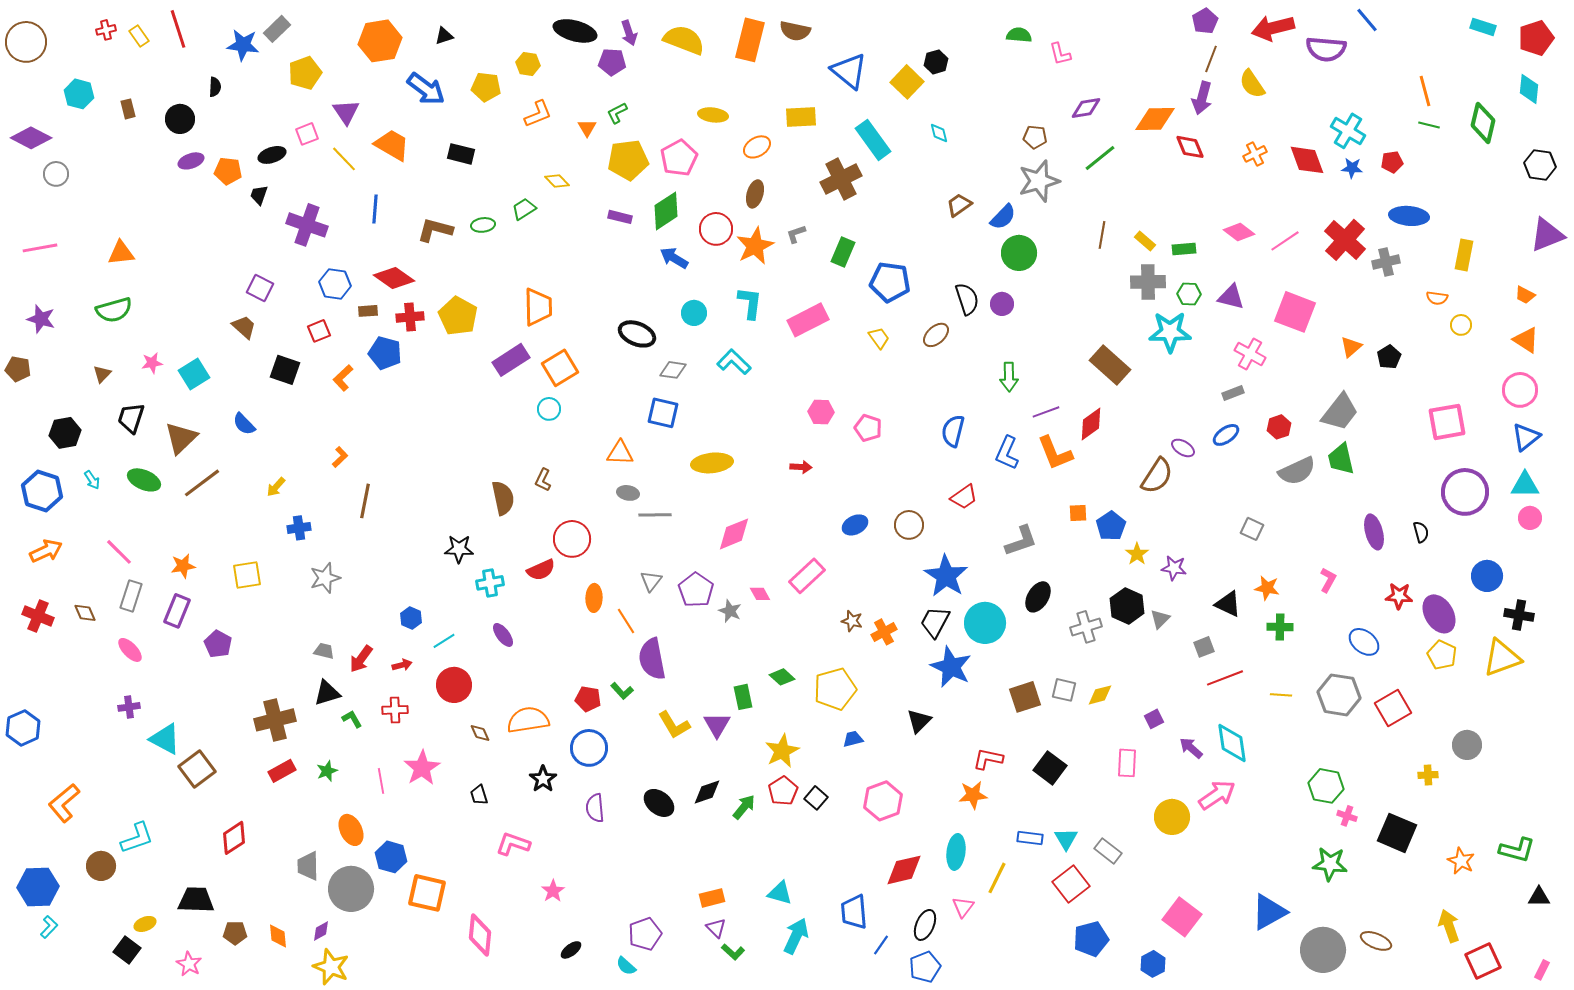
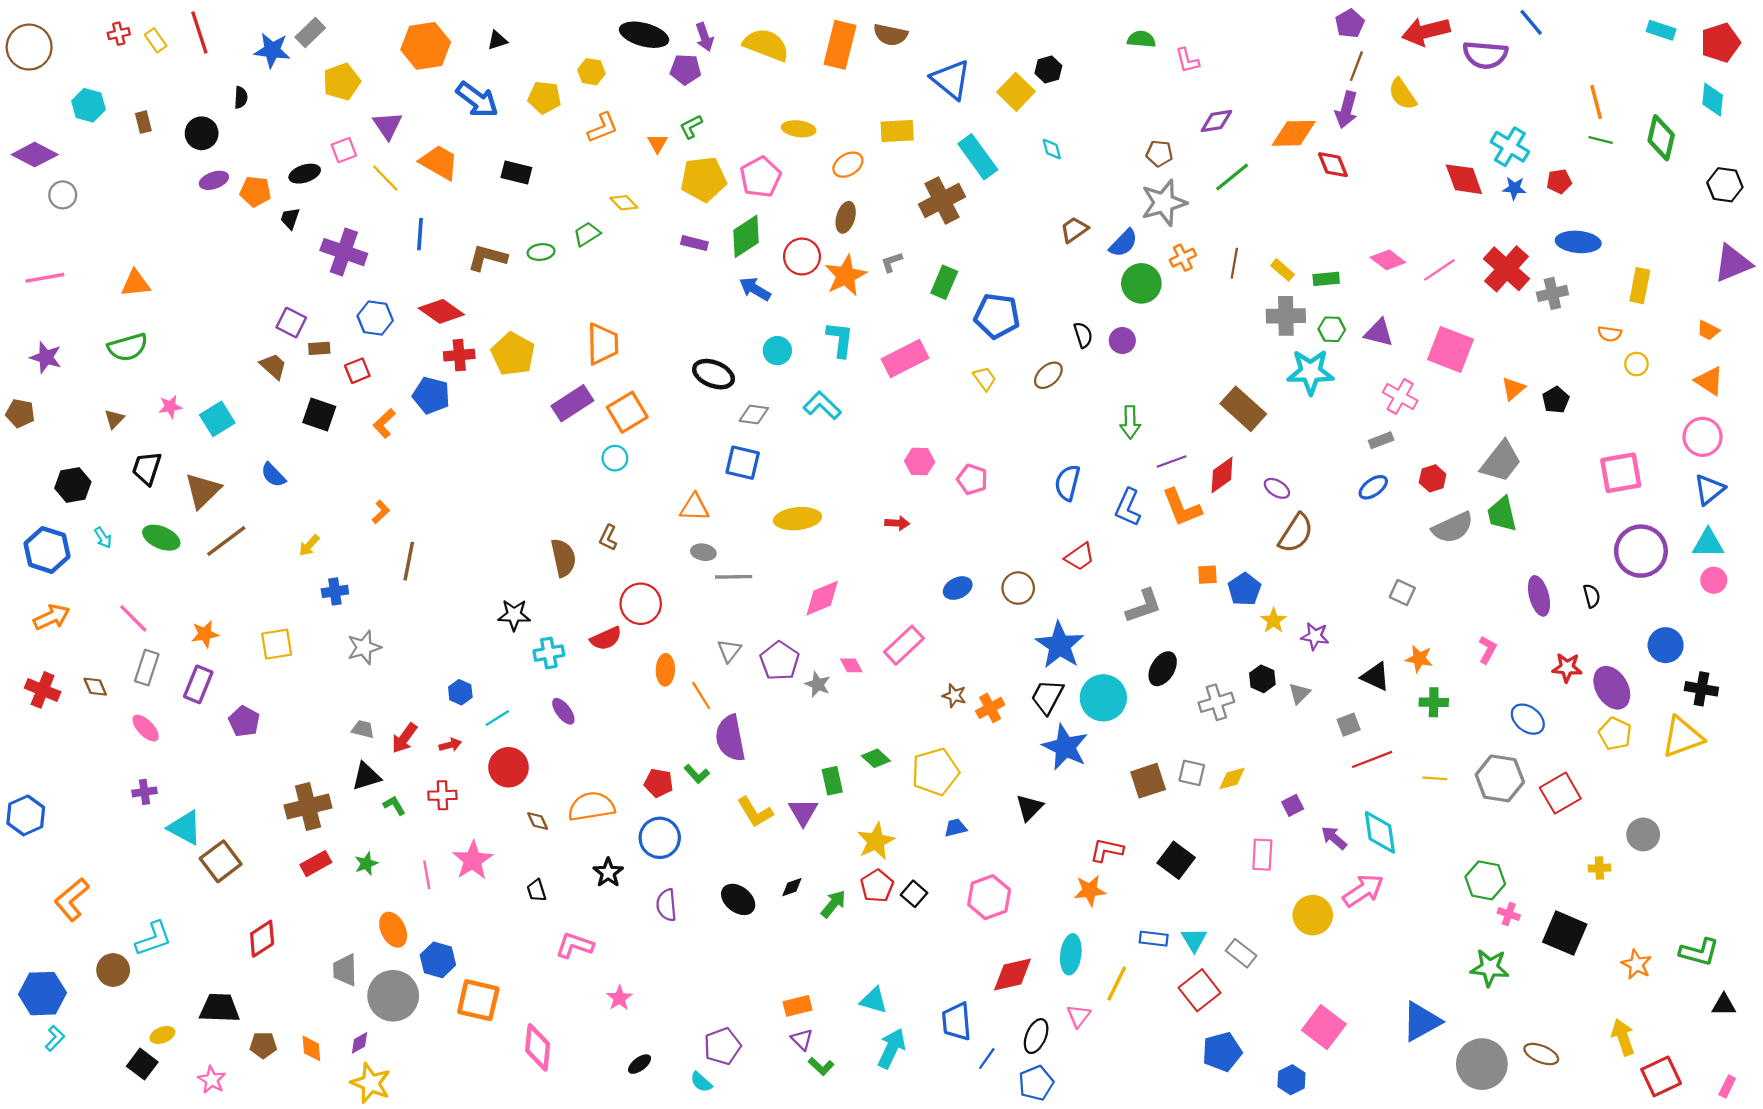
orange cross: (1255, 154) -> (1183, 258), moved
black semicircle: (967, 299) -> (1083, 335), size x0.7
brown rectangle: (368, 311) -> (319, 348), moved
purple ellipse: (1183, 448) -> (1277, 488), moved
black hexagon: (1127, 606) -> (1262, 679), size x0.7
black diamond: (707, 792) -> (792, 887), size x0.7

